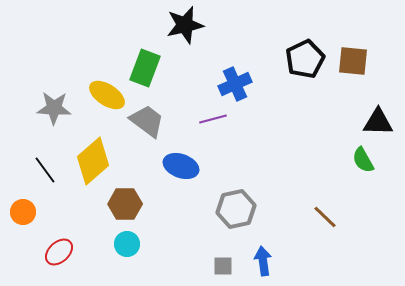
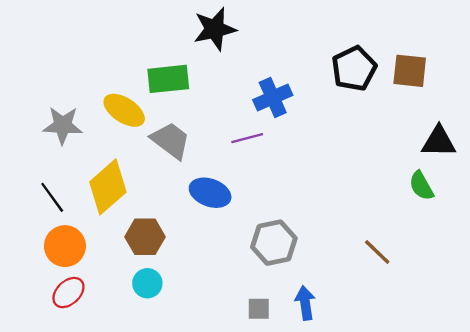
green rectangle: (145, 68) -> (168, 79), turned 63
orange circle: (23, 212) -> (65, 246), moved, size x1.4

